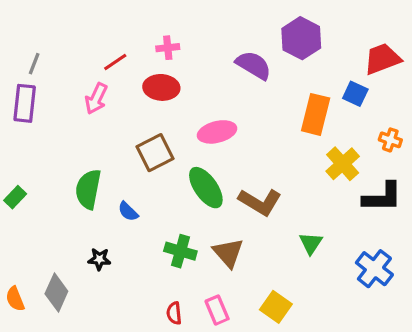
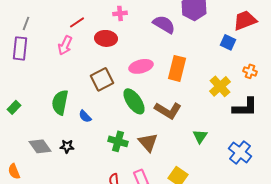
pink cross: (168, 48) -> (120, 13), moved
orange rectangle: (316, 114) -> (177, 68), moved
gray diamond: (56, 293) -> (40, 146), moved, turned -60

